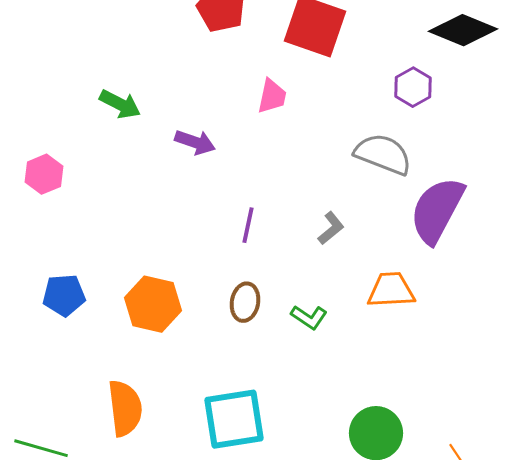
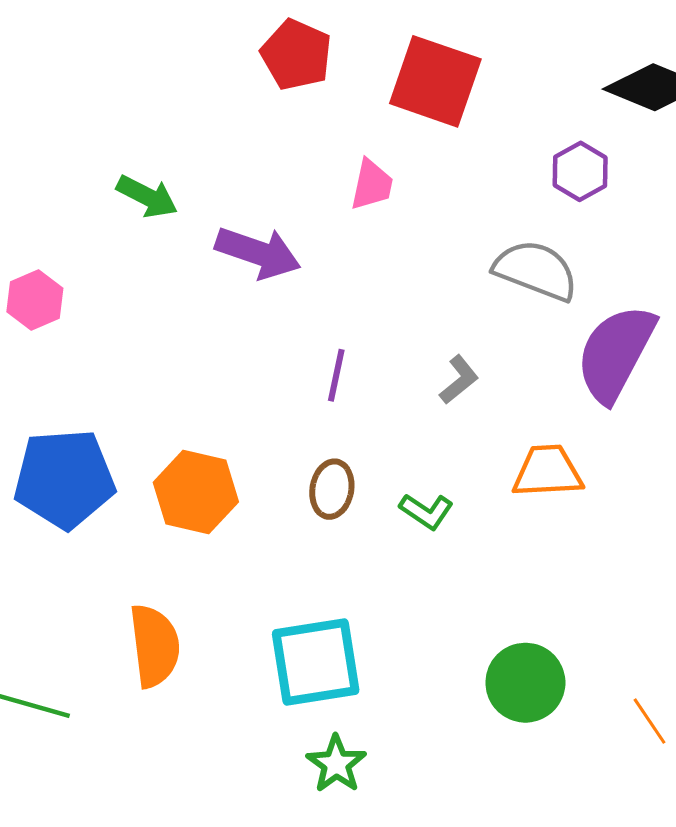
purple arrow: (195, 142) -> (258, 253), size x1.4
blue pentagon: (64, 295) -> (64, 479), size x1.6

